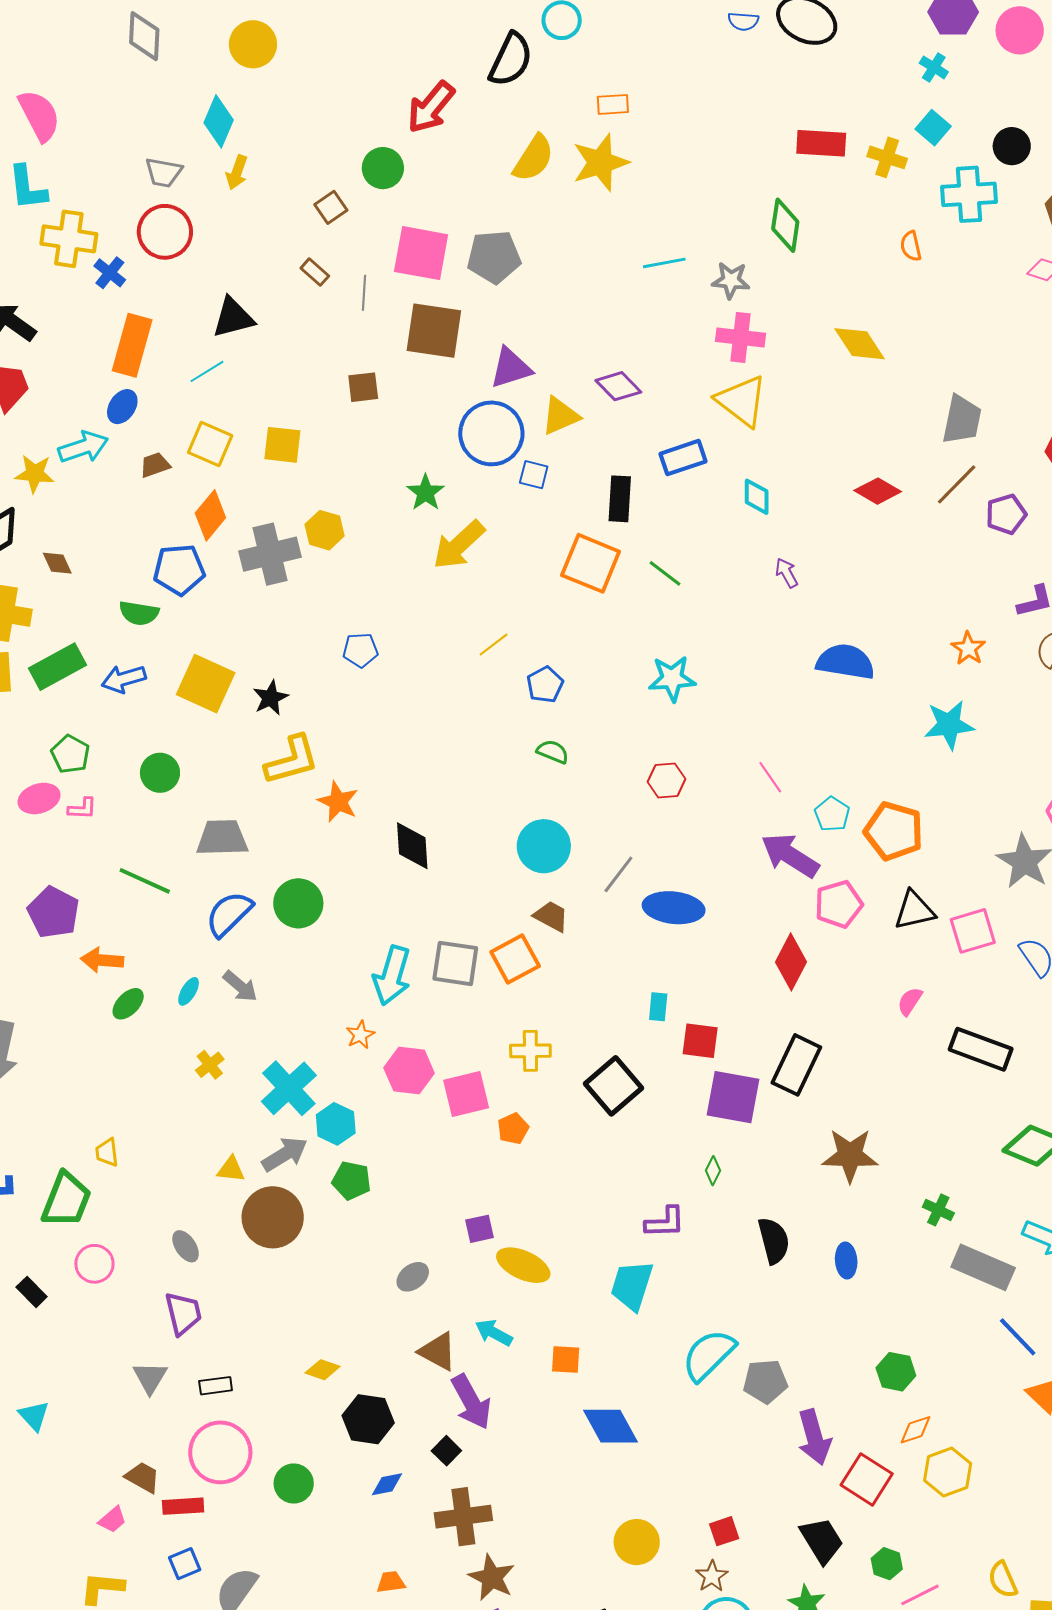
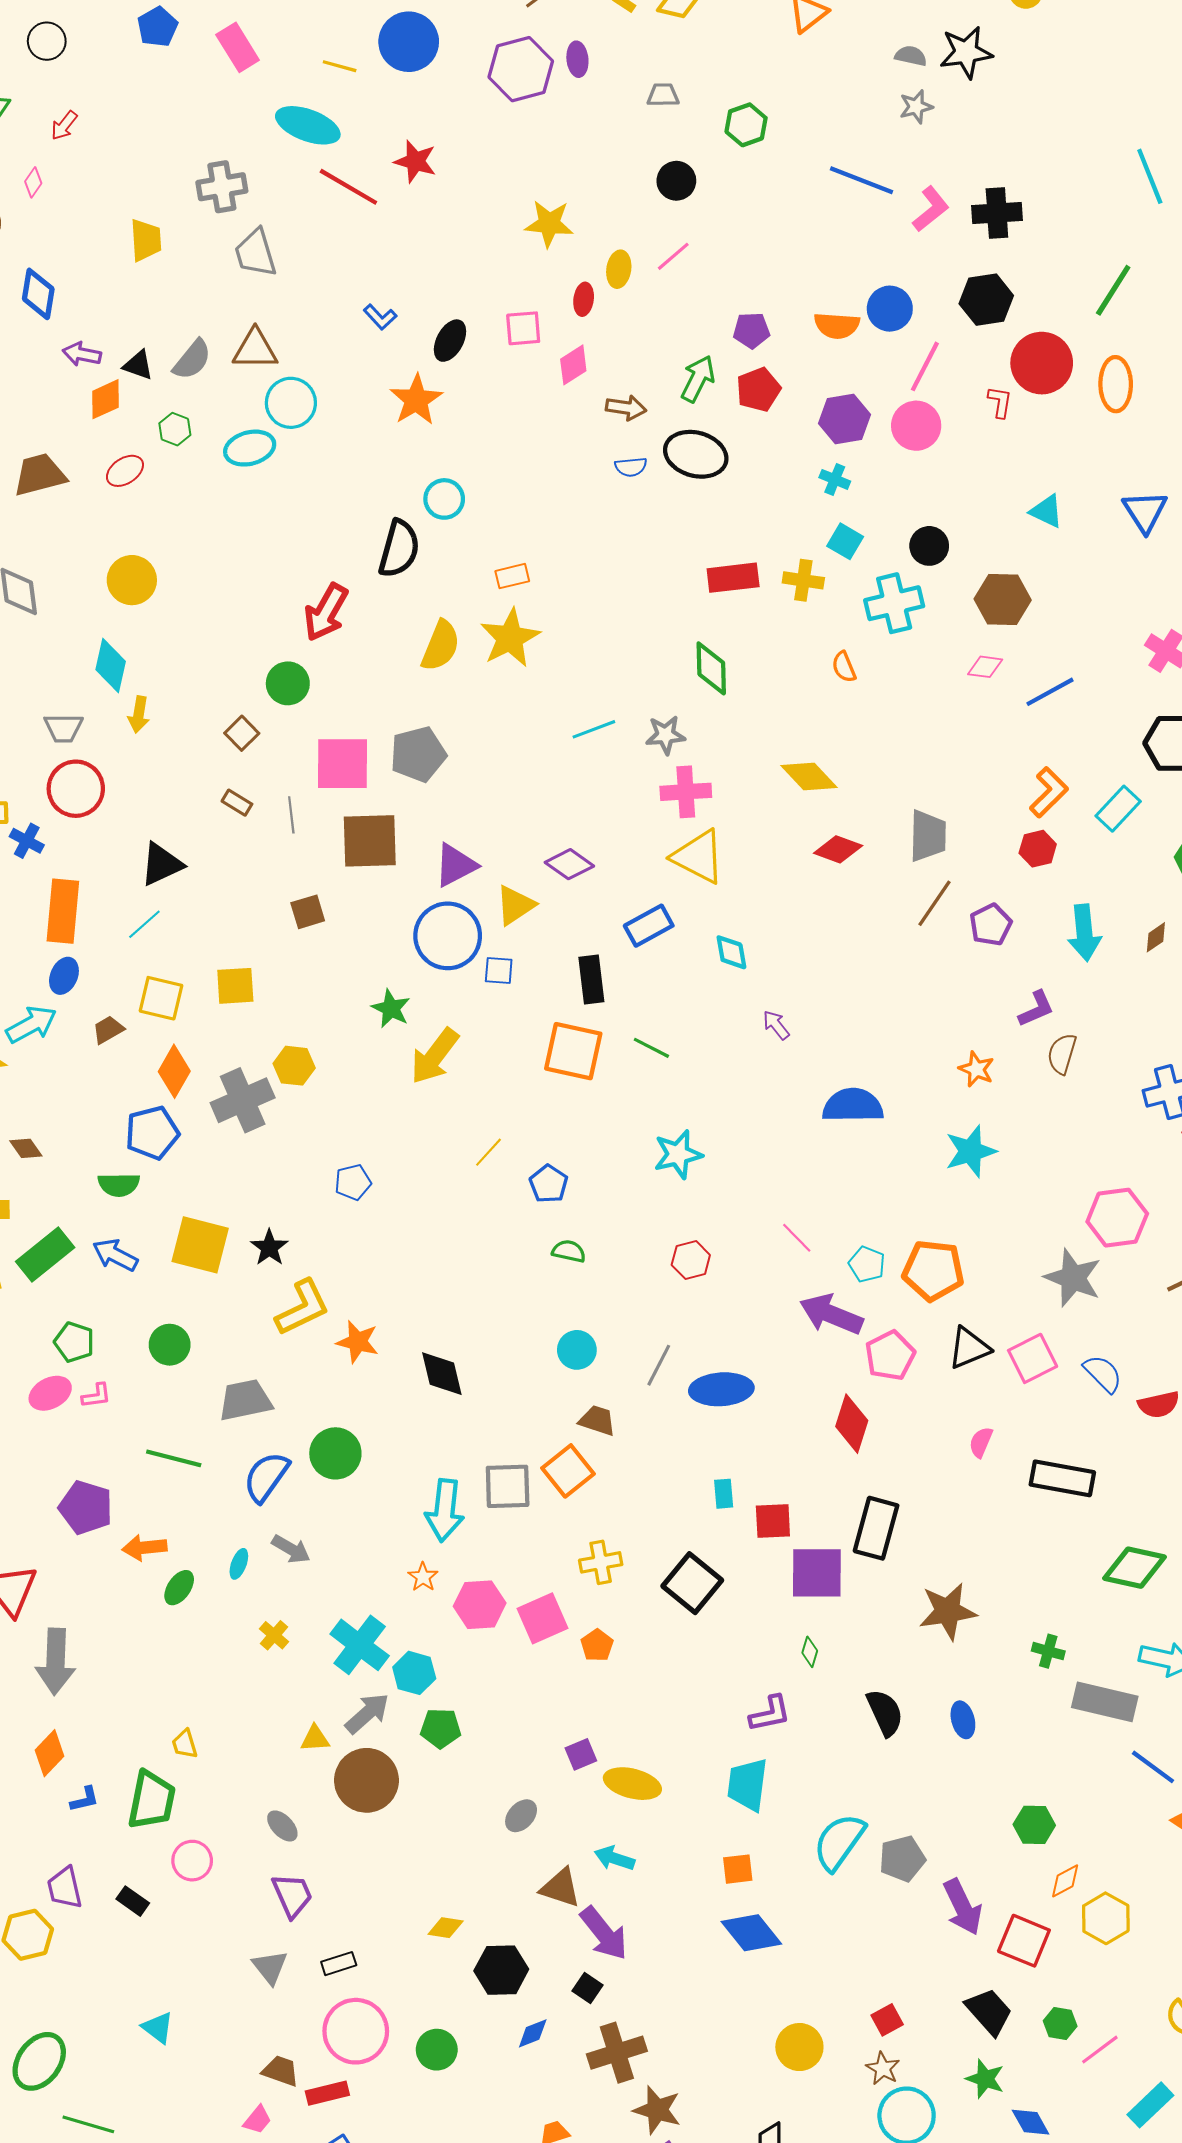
red diamond: (878, 491) -> (838, 849), moved
blue arrow: (124, 679) -> (115, 1255), turned 54
cyan circle: (544, 846) -> (577, 1350), size x0.7
orange square: (566, 1360) -> (738, 1869), moved

